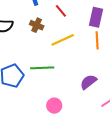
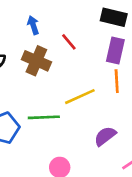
brown cross: (37, 25) -> (36, 61), size x1.5
yellow line: (63, 40) -> (80, 97), moved

